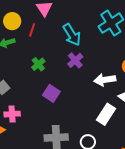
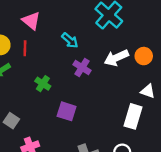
cyan arrow: (72, 35) -> (70, 40), size x0.7
white arrow: (105, 80) -> (116, 58), moved

